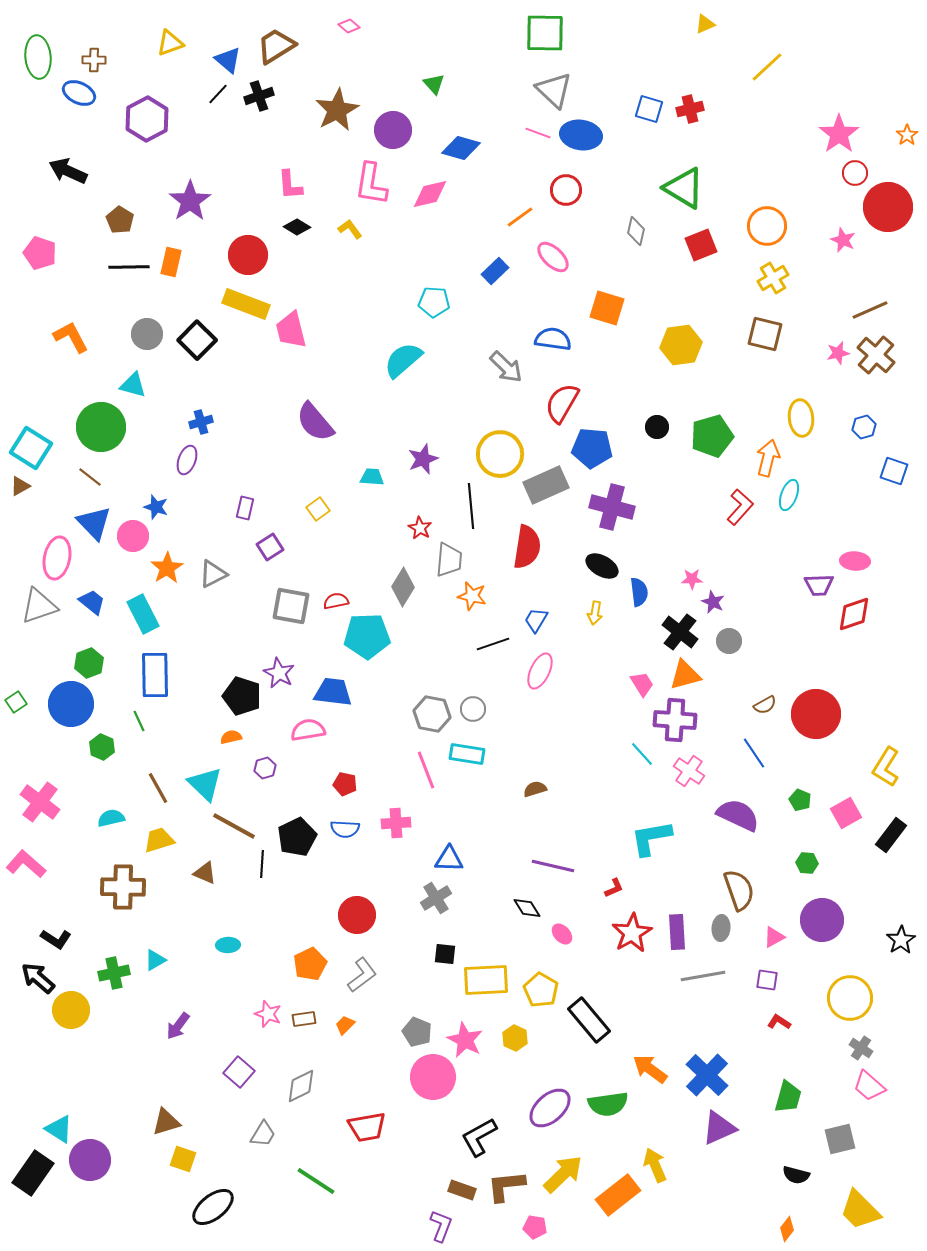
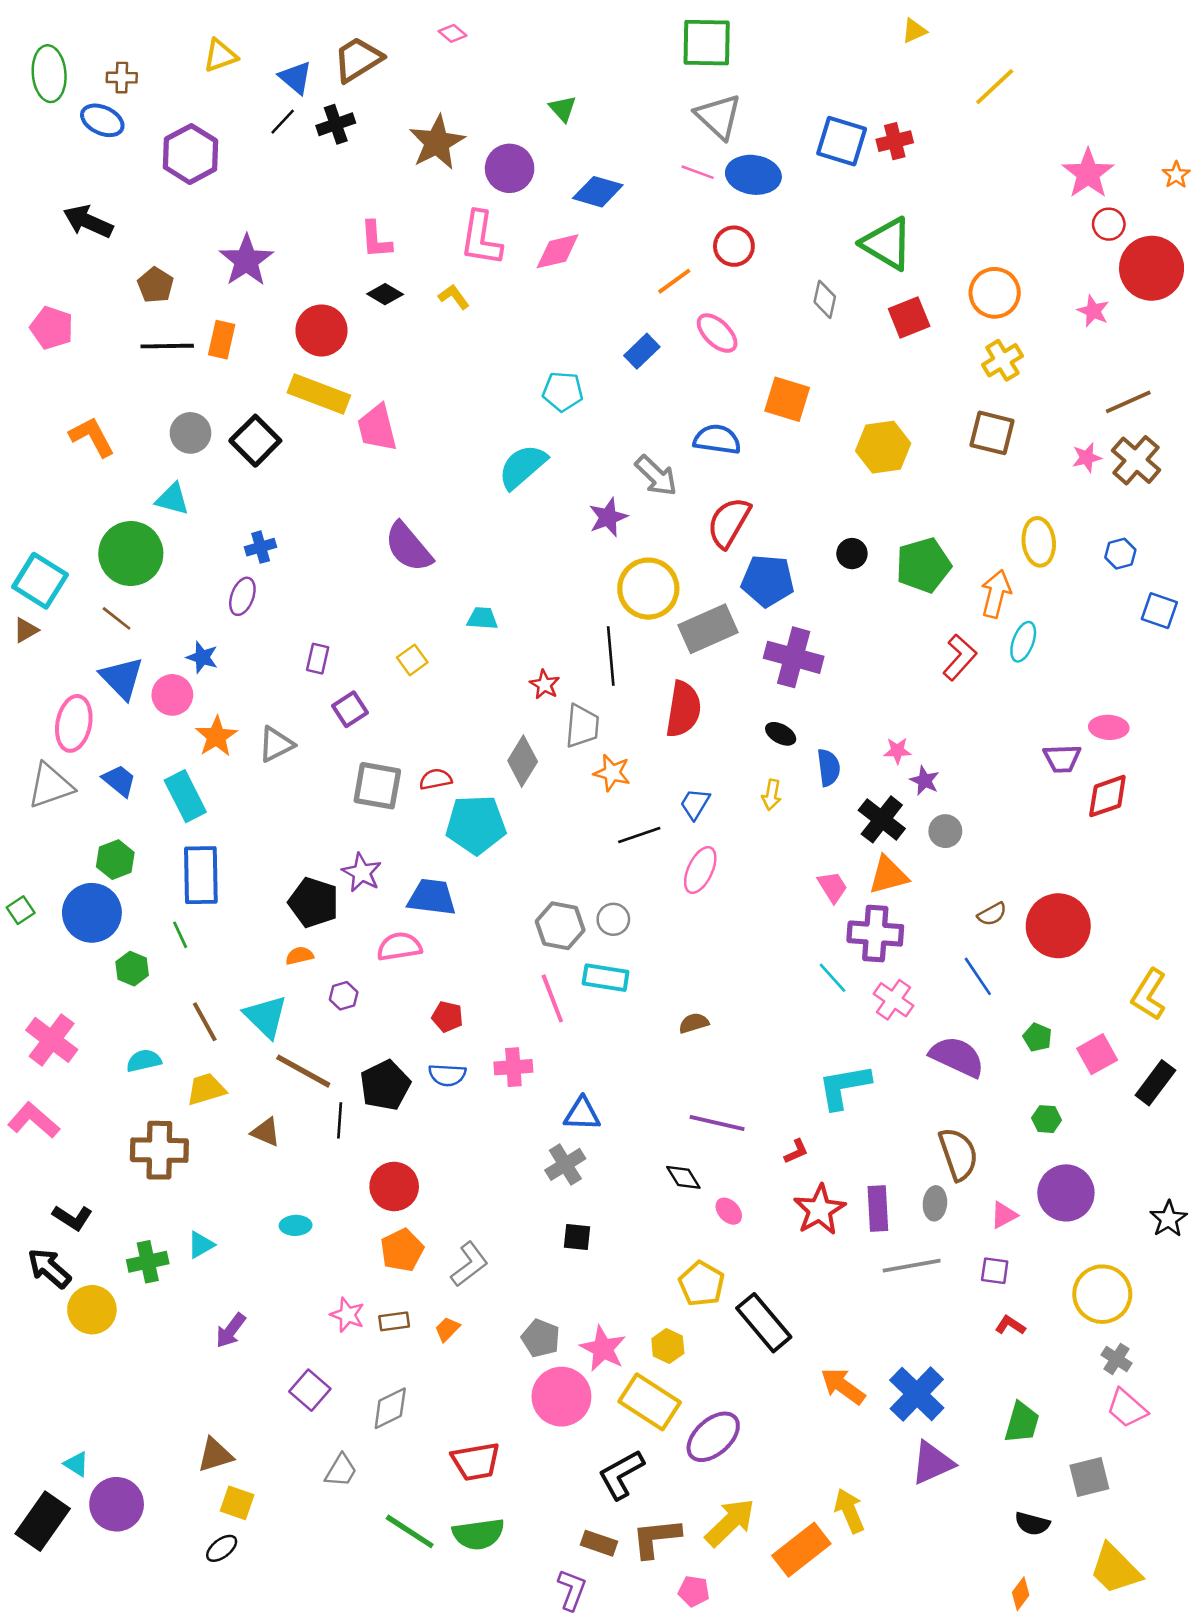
blue square: (649, 109) -> (842, 141), size x1.4
purple star: (423, 459) -> (608, 517), moved
black ellipse: (602, 566) -> (781, 734), size x0.7
red circle: (357, 915) -> (394, 1186), moved
yellow rectangle: (486, 980) -> (650, 1402), moved, turned 36
green semicircle: (608, 1104) -> (478, 1534), moved
cyan triangle: (59, 1129) -> (76, 1464), size x0.7
black ellipse: (213, 1207) -> (222, 1548), moved, size x0.6

